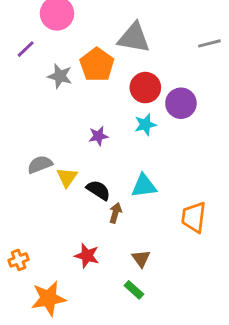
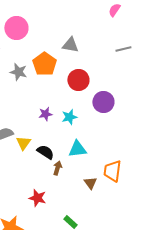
gray triangle: (134, 38) -> (70, 45), size x0.7
purple circle: (181, 103) -> (103, 102), moved
cyan star: (145, 125) -> (69, 117), moved
brown triangle: (141, 259) -> (90, 183), moved

